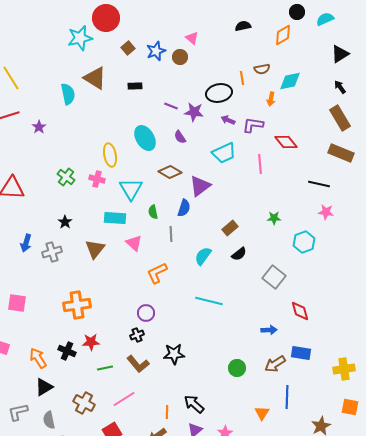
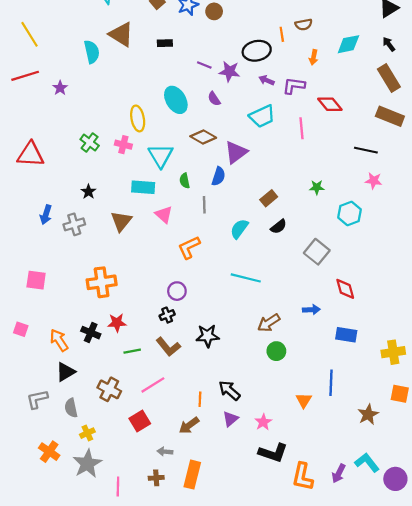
cyan diamond: (290, 81) -> (348, 44), moved
brown arrow: (275, 364) -> (269, 323), moved

